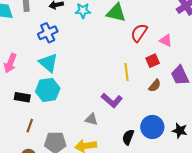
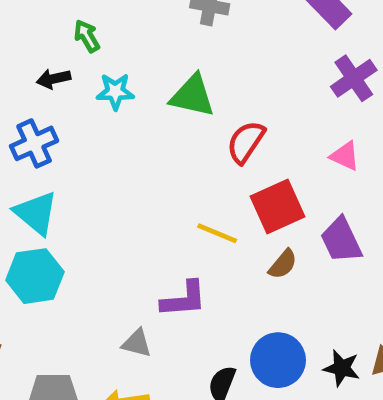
pink triangle: (166, 40) -> (345, 156), moved
red square: (153, 61) -> (277, 207), size x1.6
yellow line: (126, 72) -> (217, 233), turned -60
purple L-shape: (112, 100) -> (184, 299), turned -45

